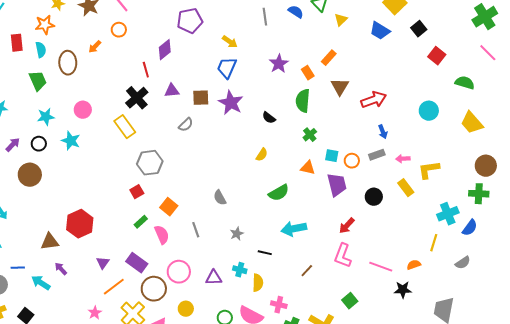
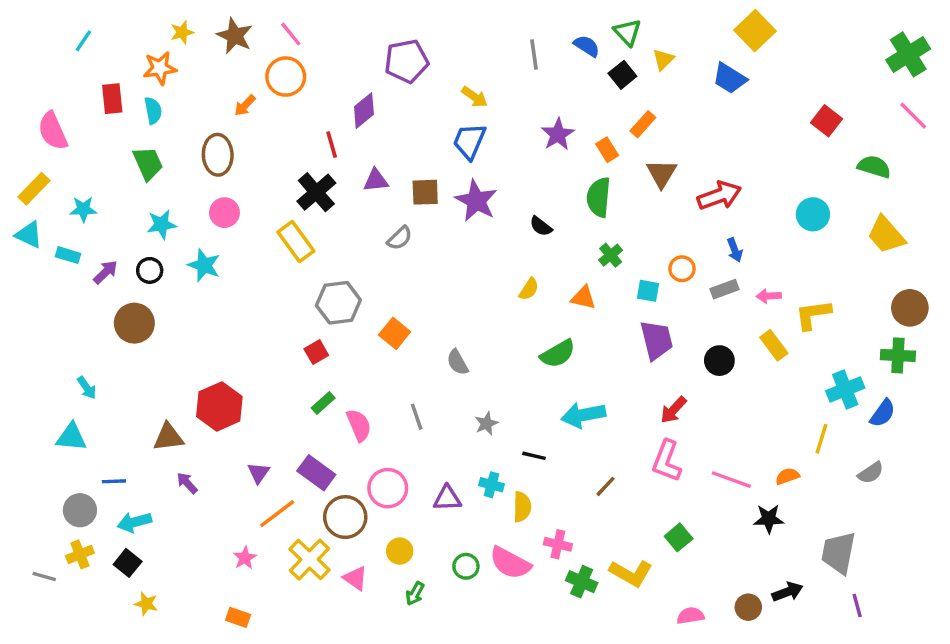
black square: (419, 29) -> (622, 75), moved
orange circle: (119, 30) -> (286, 77), size x1.5
brown ellipse: (68, 63) -> (218, 155), moved
orange circle: (352, 161) -> (682, 269), moved
orange triangle: (308, 168) -> (583, 298), moved
orange square: (169, 207) -> (395, 333), moved
cyan arrow: (41, 283) -> (134, 522), moved, turned -48

